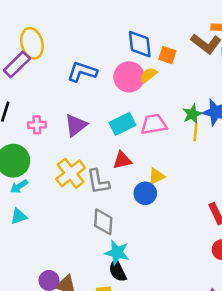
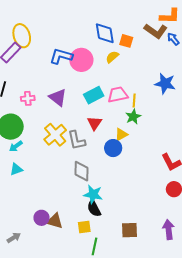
pink circle: (129, 77) -> (81, 60), moved
green star: (192, 114) -> (133, 117), moved
purple triangle: (76, 125) -> (58, 97), turned -42
yellow line: (195, 132) -> (134, 101), moved
red triangle: (122, 160) -> (95, 123), turned -42

